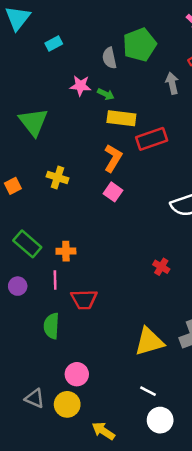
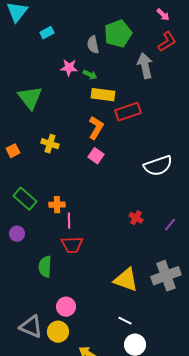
gray arrow: (172, 83) -> (145, 66), size x1.4
pink line: (55, 280) -> (69, 221), moved
yellow triangle: (149, 342) -> (126, 280), turned 36
gray triangle: (35, 398) -> (31, 327), size x1.4

